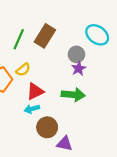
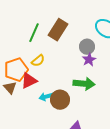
red triangle: (35, 91) -> (29, 81), moved
brown circle: (47, 127) -> (60, 100), moved

